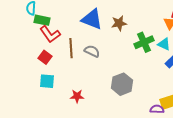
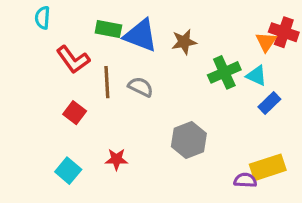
green rectangle: (42, 20) -> (108, 29), moved
red square: (45, 57) -> (75, 113), moved
cyan square: (47, 81) -> (68, 171), moved, turned 35

